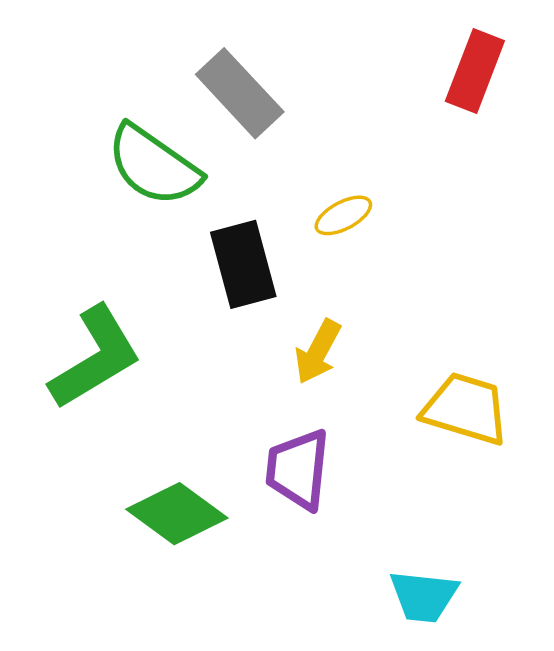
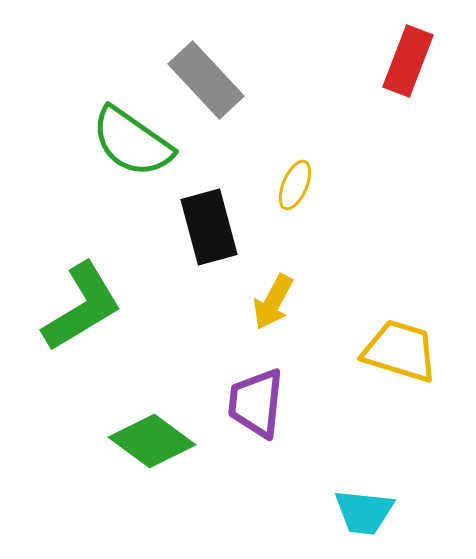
yellow ellipse: (343, 215) -> (295, 185), turned -39

